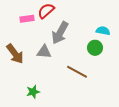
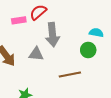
gray arrow: (60, 33) -> (52, 35), turned -35
brown line: (77, 72) -> (70, 74), turned -40

